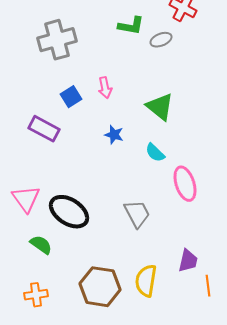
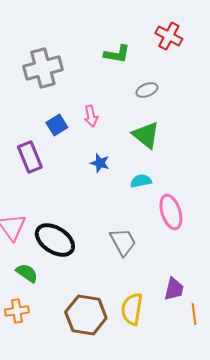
gray ellipse: (161, 40) -> (147, 90), moved
purple rectangle: (44, 129) -> (30, 157), turned 40
cyan semicircle: (155, 153) -> (141, 181), turned 125
orange cross: (36, 295) -> (17, 311), moved

